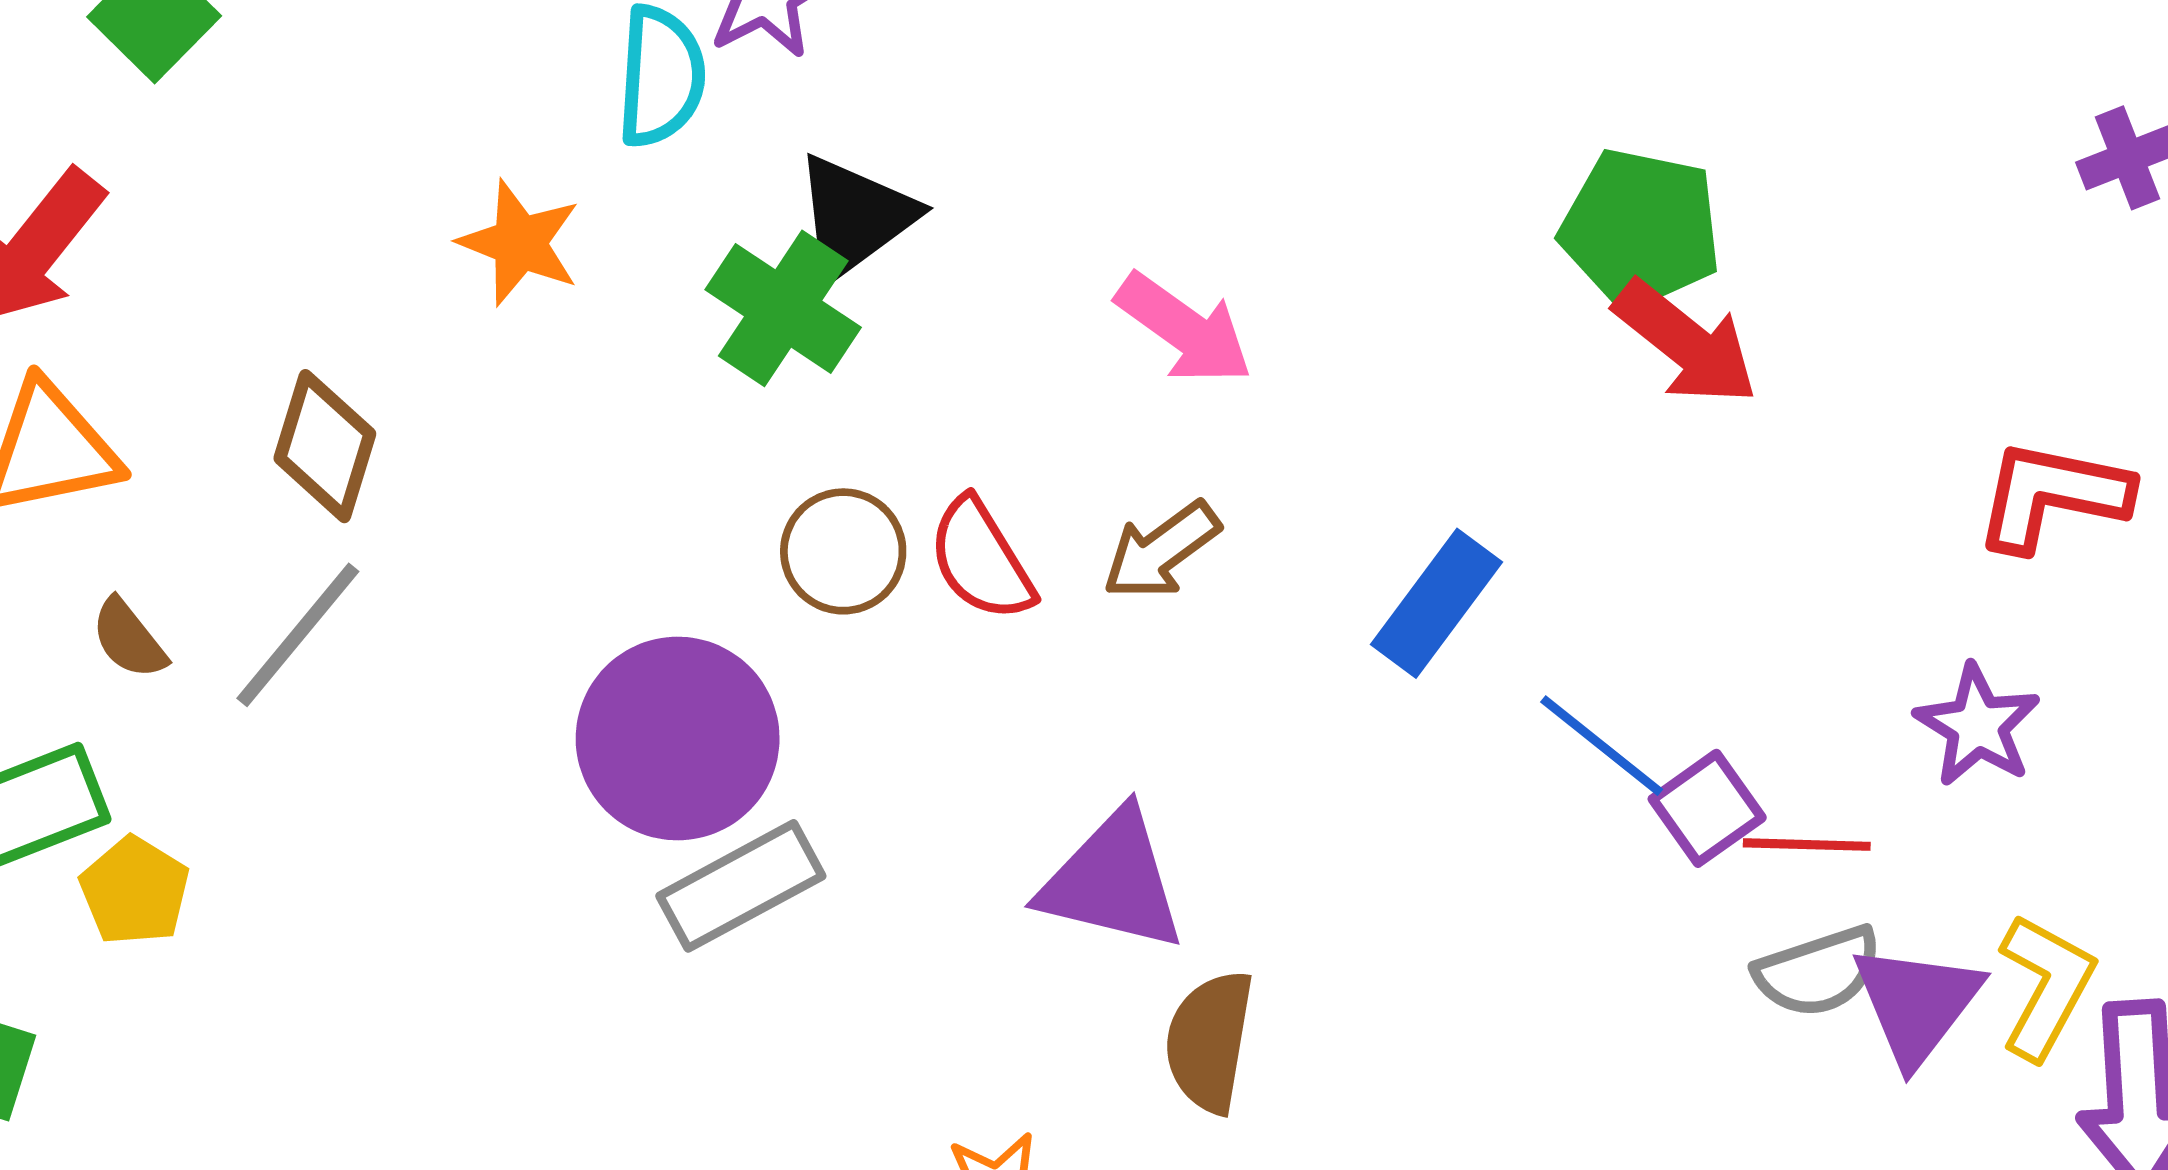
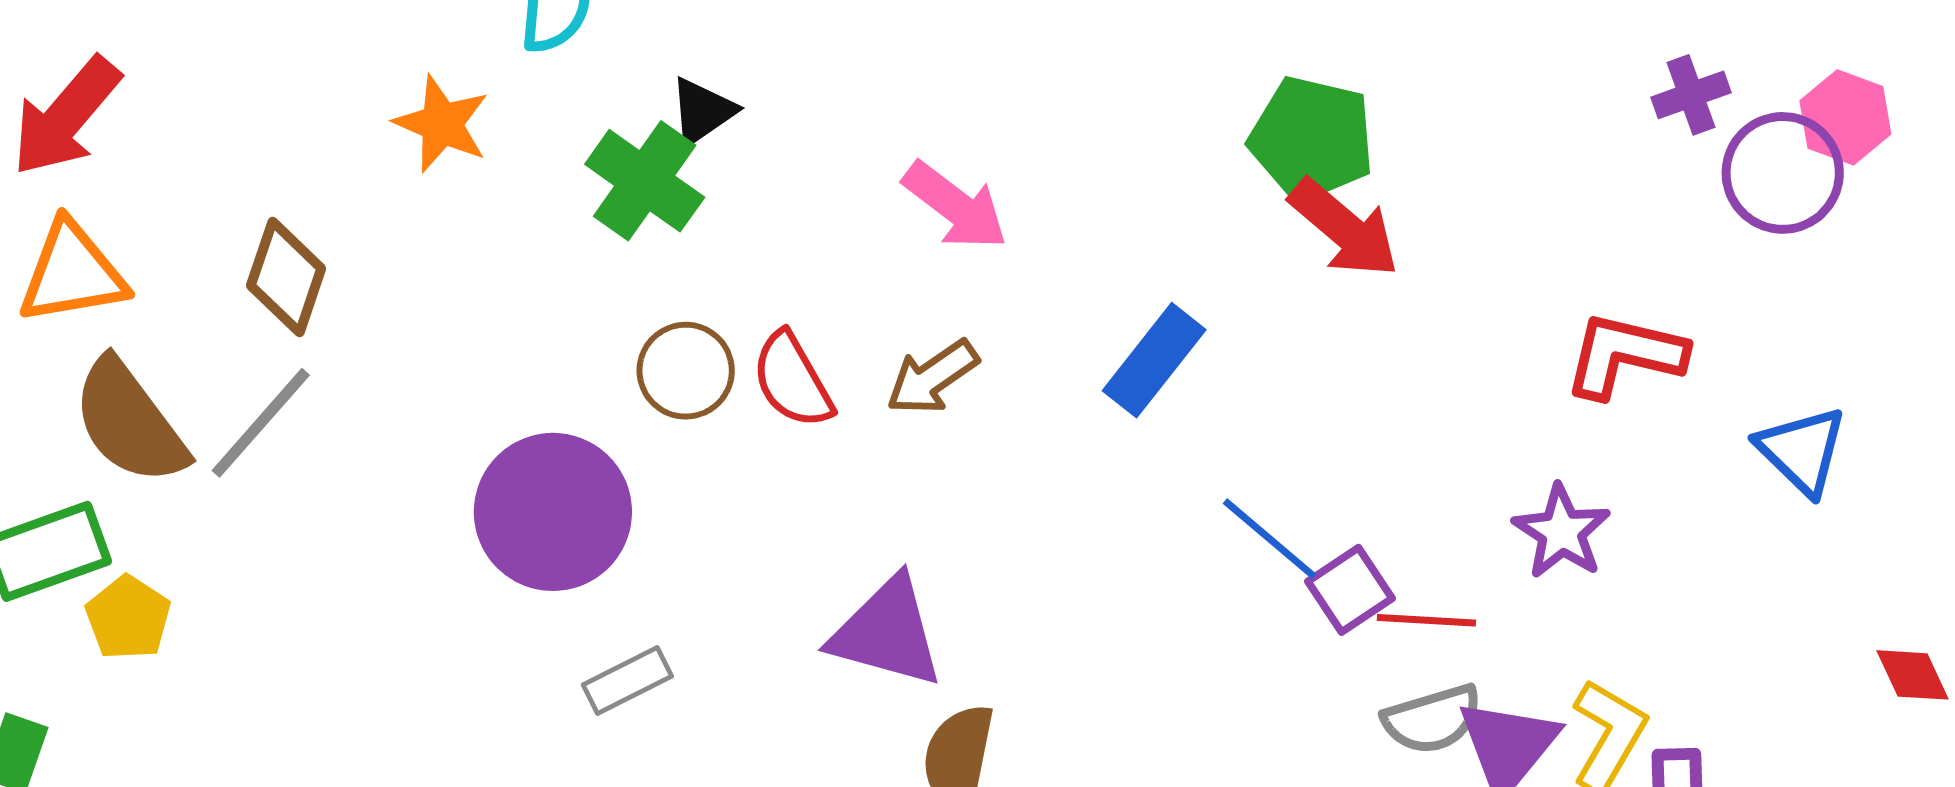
black triangle: (855, 217) -> (702, 111), size x0.7
blue rectangle: (1436, 603) -> (1154, 360), moved
brown semicircle: (129, 639) -> (129, 422), size x2.0
gray rectangle: (741, 886) -> (627, 680), moved, size x0.7

